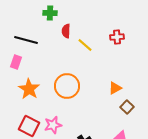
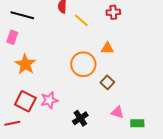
orange circle: (67, 86) -> (83, 64), moved
orange triangle: (115, 88) -> (107, 48), moved, turned 32
brown square: (127, 107) -> (107, 82), moved

